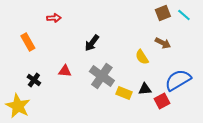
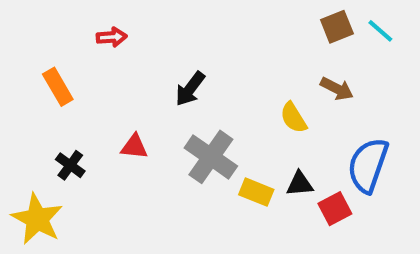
blue semicircle: (178, 80) -> (368, 165), turned -40

